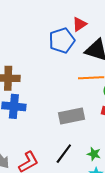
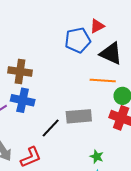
black line: (64, 154) -> (51, 128), moved

